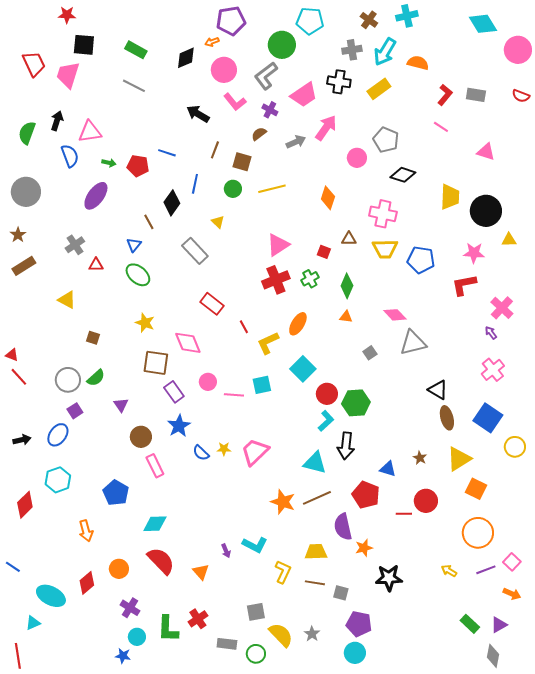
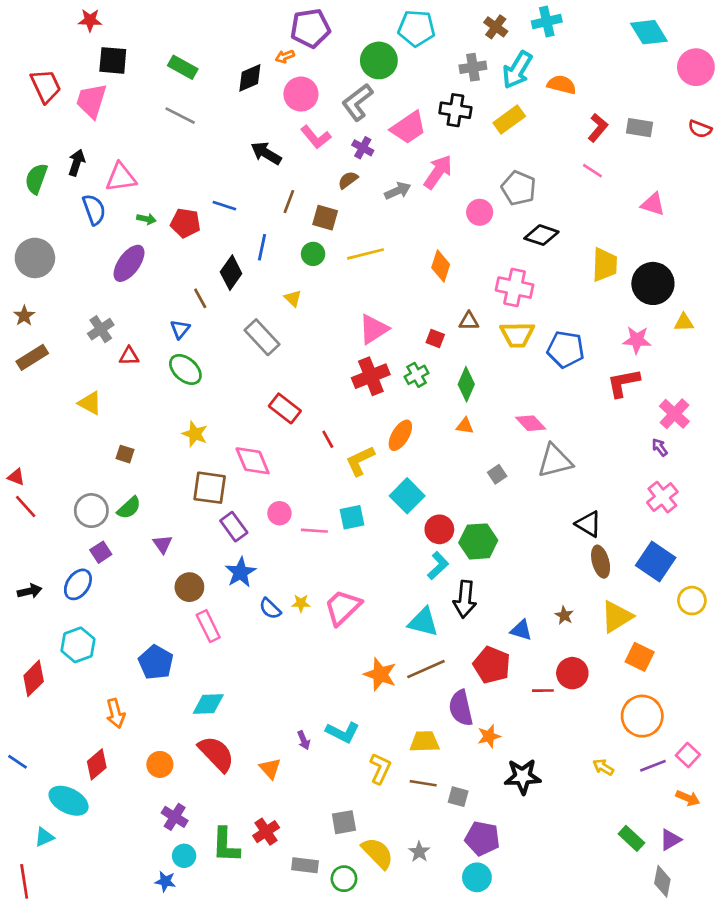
red diamond: (87, 583) -> (97, 764), moved

